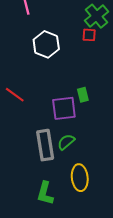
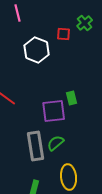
green cross: (97, 16) -> (85, 23), size x0.7
red square: (89, 35) -> (64, 34), moved

